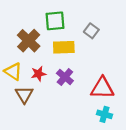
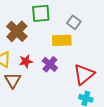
yellow rectangle: (64, 47) -> (62, 40), moved
red triangle: (102, 88) -> (84, 74), turned -40

